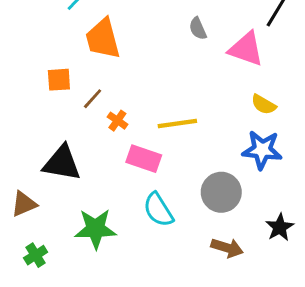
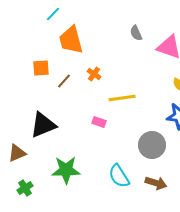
orange cross: (117, 121) -> (94, 74), moved
pink rectangle: (144, 159) -> (99, 122), size x0.6
black triangle: (62, 163) -> (43, 125), turned -32
cyan semicircle: (158, 210) -> (119, 176), moved

